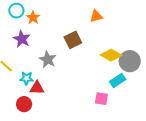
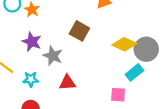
purple star: (22, 39) -> (32, 42), moved
brown square: (73, 40) -> (79, 31), turned -30
red triangle: (37, 88) -> (67, 83), moved

